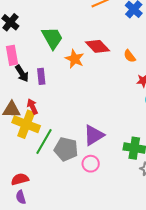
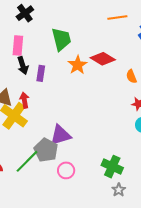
red diamond: (97, 46) -> (103, 59), turned -30
purple triangle: (94, 135) -> (60, 135), moved
green line: (44, 141) -> (27, 161), moved

